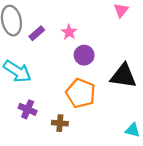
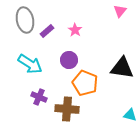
purple circle: (84, 55) -> (69, 60), moved
brown cross: (60, 123) -> (67, 109), size x1.6

